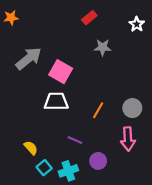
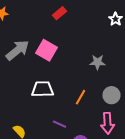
red rectangle: (89, 18) -> (60, 13), moved
gray star: (103, 47) -> (98, 62), moved
pink square: (61, 72) -> (46, 50), moved

